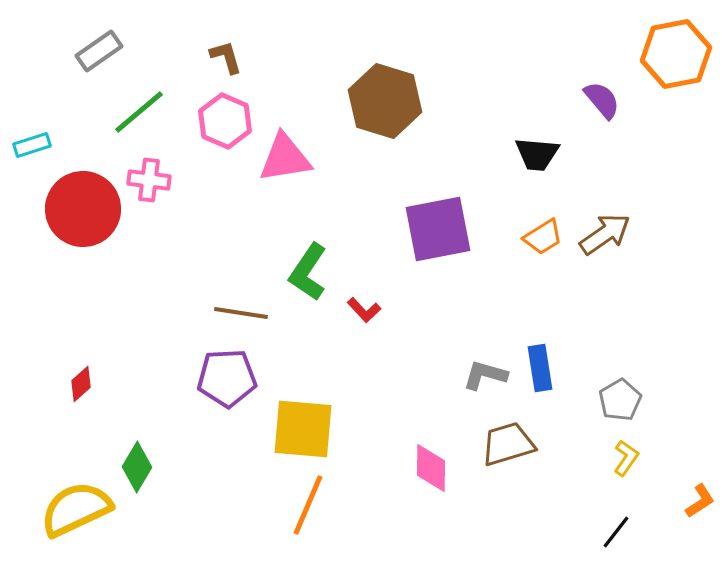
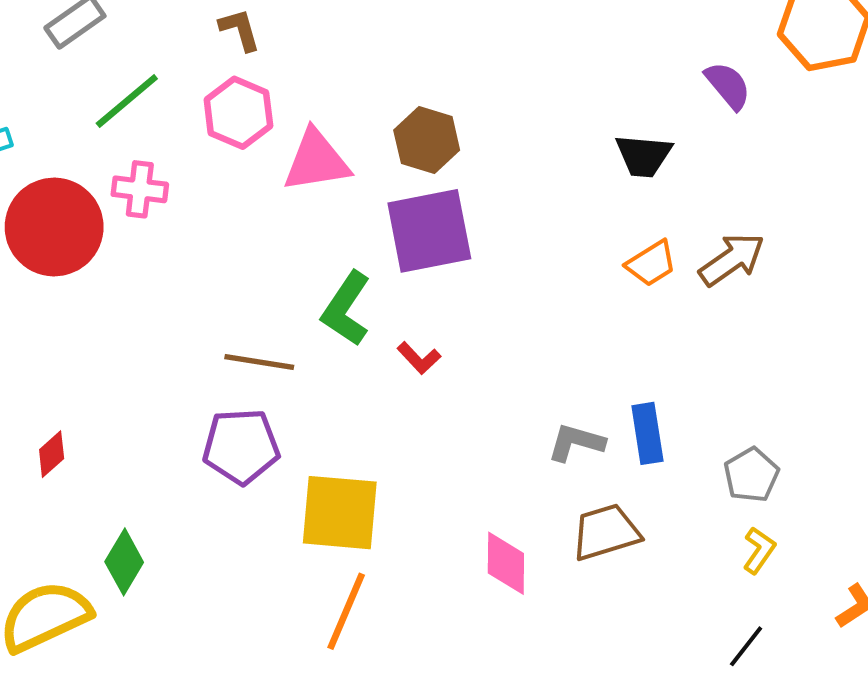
brown hexagon: (385, 101) -> (427, 140), moved, size x0.7
purple square: (438, 229) -> (429, 231), moved

